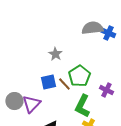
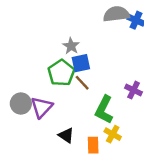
green pentagon: (79, 76) -> (61, 73), moved
blue square: (48, 82) -> (81, 63), moved

